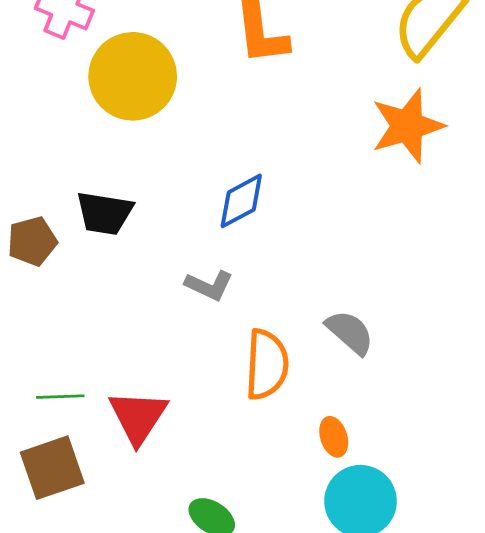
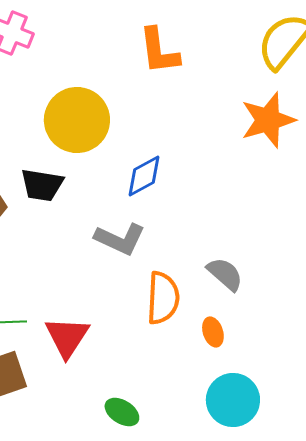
yellow circle: (133, 76) -> (77, 120), moved
gray L-shape: (209, 285) -> (120, 239), size x1.4
orange ellipse: (334, 437) -> (213, 332), moved

